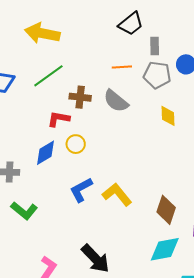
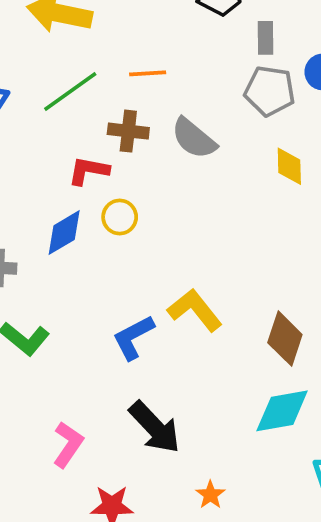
orange line: (122, 67) -> (148, 73), moved
blue L-shape: (81, 190) -> (133, 337), moved

